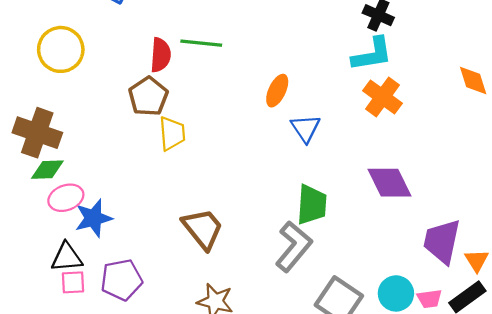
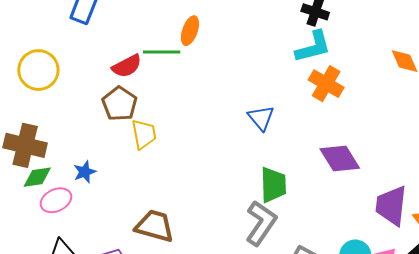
red semicircle: (161, 55) -> (127, 66), turned 64
orange ellipse: (277, 91) -> (190, 31), moved
blue star: (93, 218) -> (85, 172), moved, size x0.7
brown trapezoid: (203, 229) -> (155, 226), moved, turned -30

